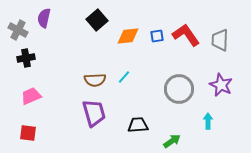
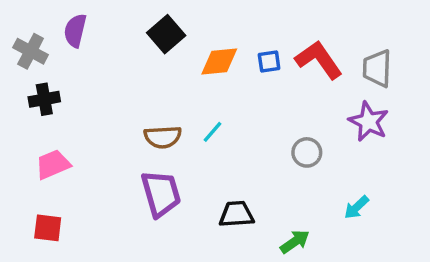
purple star: (221, 85) -> (369, 122), moved
gray circle: (179, 89) -> (307, 152), size x0.6
cyan arrow: (208, 121) -> (357, 207), turned -133

